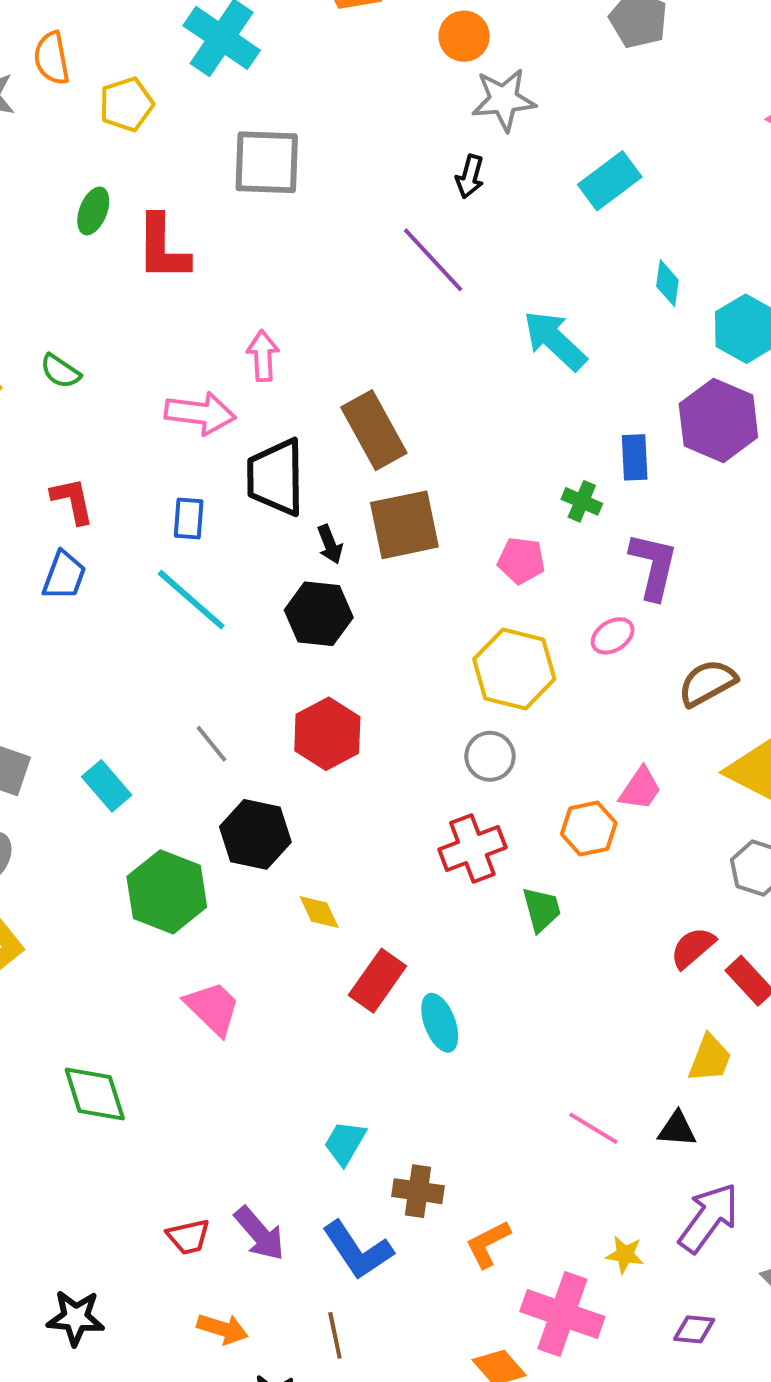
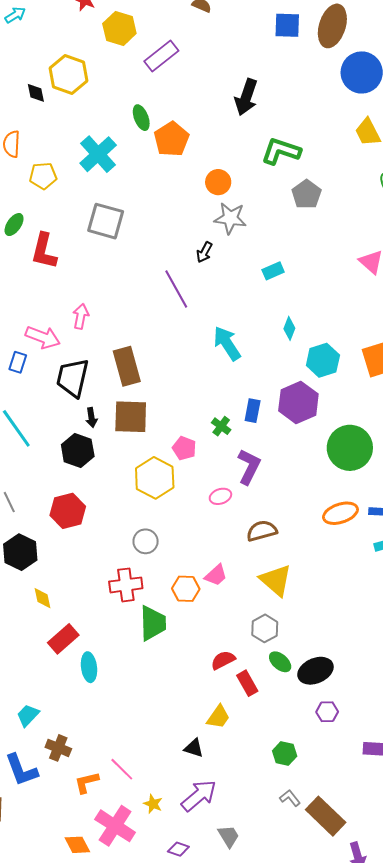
cyan rectangle: (610, 181) -> (273, 271), size x0.7
blue rectangle: (189, 518) -> (18, 362), moved
yellow hexagon: (514, 669) -> (155, 478), moved
green trapezoid: (542, 909) -> (153, 623), size x1.5
pink line: (593, 1128) -> (122, 769), moved

